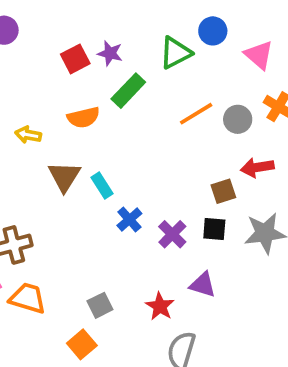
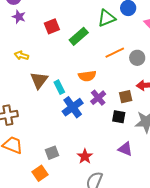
purple star: (110, 53) -> (19, 17), moved
red square: (75, 59) -> (52, 26), moved
orange semicircle: (83, 117) -> (87, 76), moved
blue cross: (129, 219) -> (73, 107), size x1.5
purple cross: (172, 234) -> (98, 98), moved
purple triangle: (203, 285) -> (125, 149), moved

